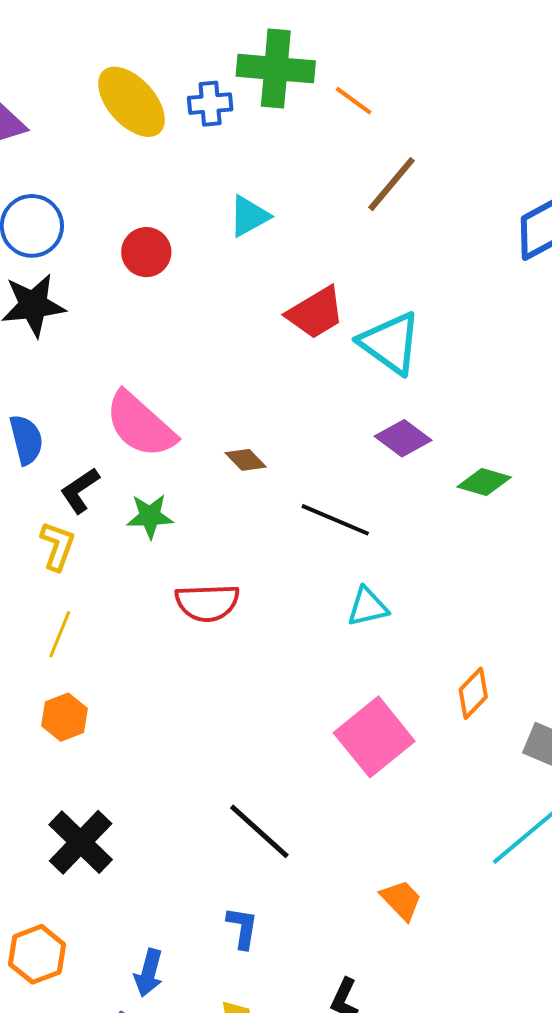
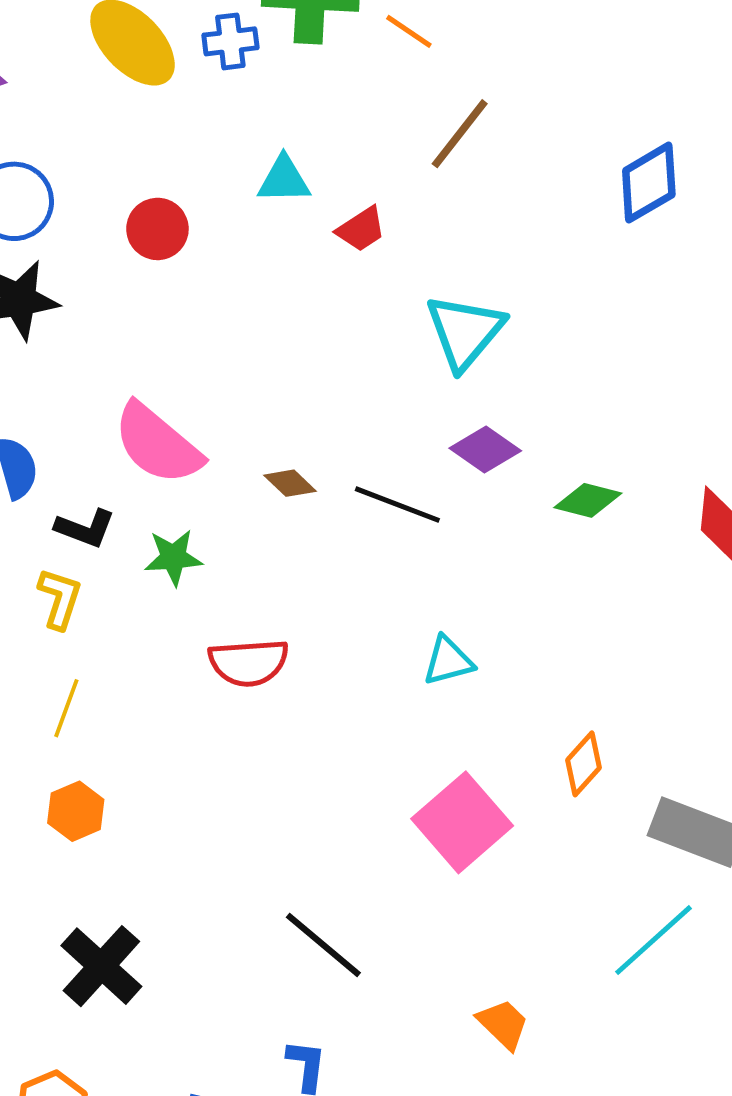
cyan triangle: (249, 216) -> (284, 180), turned 30
red trapezoid: (316, 313) -> (361, 229), moved, size x0.7
cyan triangle: (390, 343) -> (465, 332), turned 36
black L-shape: (80, 490) -> (85, 528), turned -123
black line: (335, 520) -> (397, 505), moved

